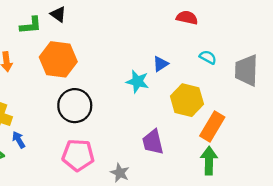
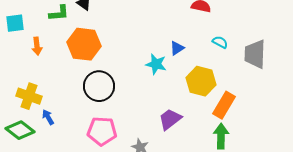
purple trapezoid: (153, 142) -> (170, 119), turned 65

